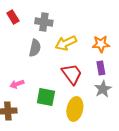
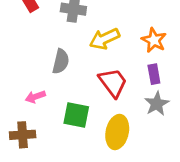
orange star: (101, 44) -> (154, 40), turned 30
gray semicircle: (35, 48) -> (61, 61), moved

